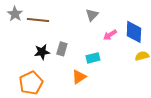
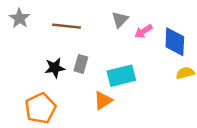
brown line: (38, 20) -> (67, 26), moved
pink arrow: (110, 35) -> (143, 31), moved
cyan rectangle: (93, 58) -> (121, 76), size x1.5

